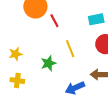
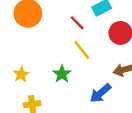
red line: (54, 21) -> (77, 23), moved

